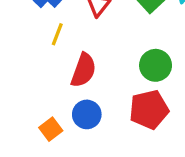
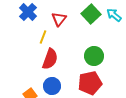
yellow line: (57, 34) -> (43, 37), moved

